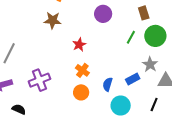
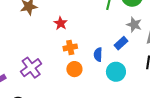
orange cross: (82, 70) -> (70, 47), turned -32

